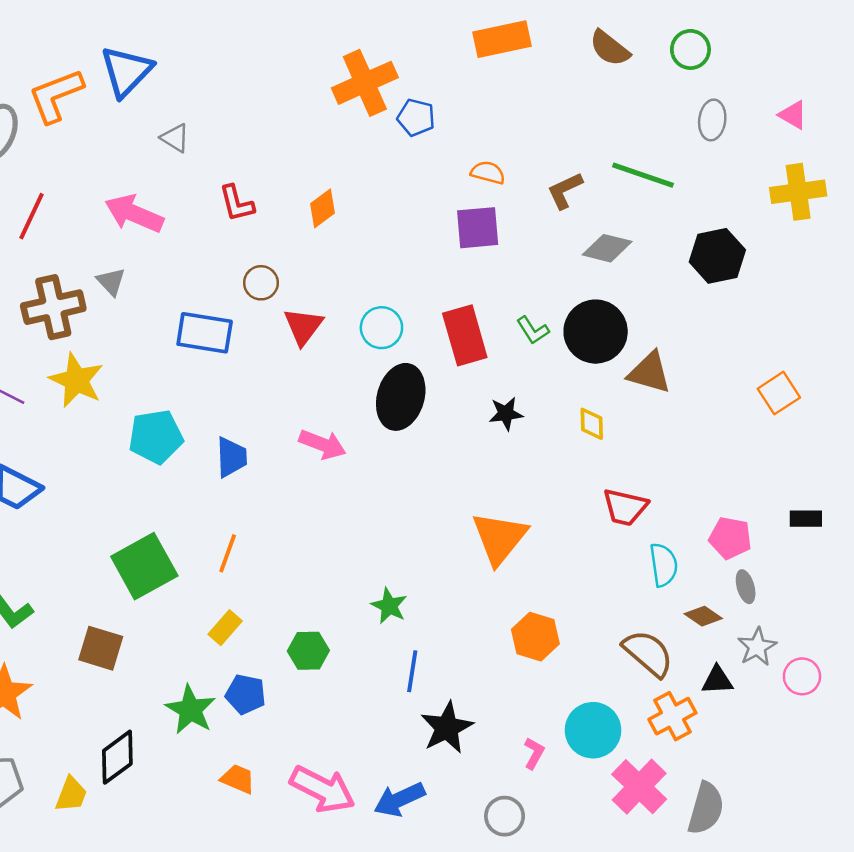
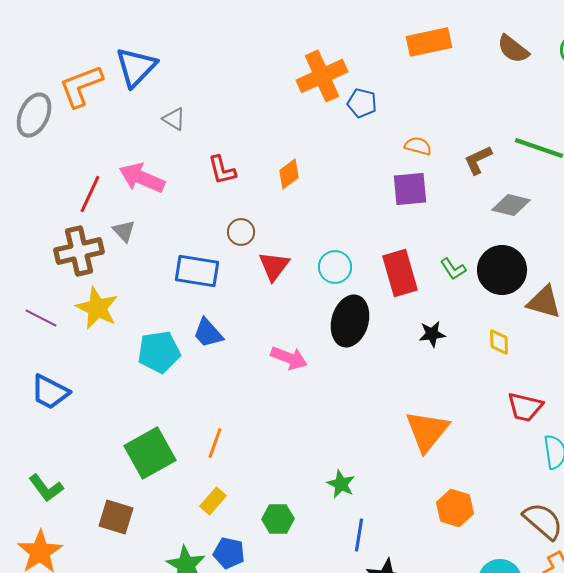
red line: (31, 216) -> (90, 194), moved
blue trapezoid: (231, 457) -> (208, 333), moved, turned 140

